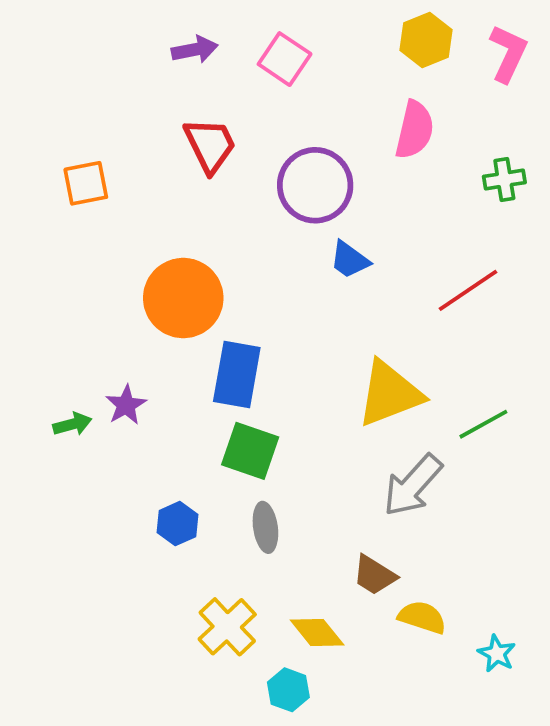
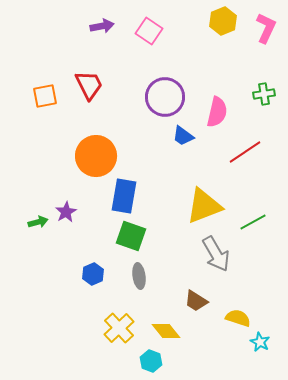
pink semicircle: (415, 130) -> (217, 112), moved
red trapezoid: (210, 145) -> (89, 85), moved
gray arrow: (413, 485) -> (216, 254), turned -72
yellow semicircle: (422, 617) -> (238, 318), moved

